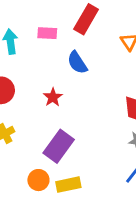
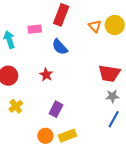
purple rectangle: (59, 146) -> (56, 109), size x0.7

